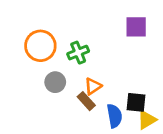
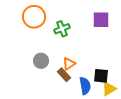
orange circle: (40, 46) -> (34, 17), moved
green cross: (78, 53) -> (62, 29), moved

